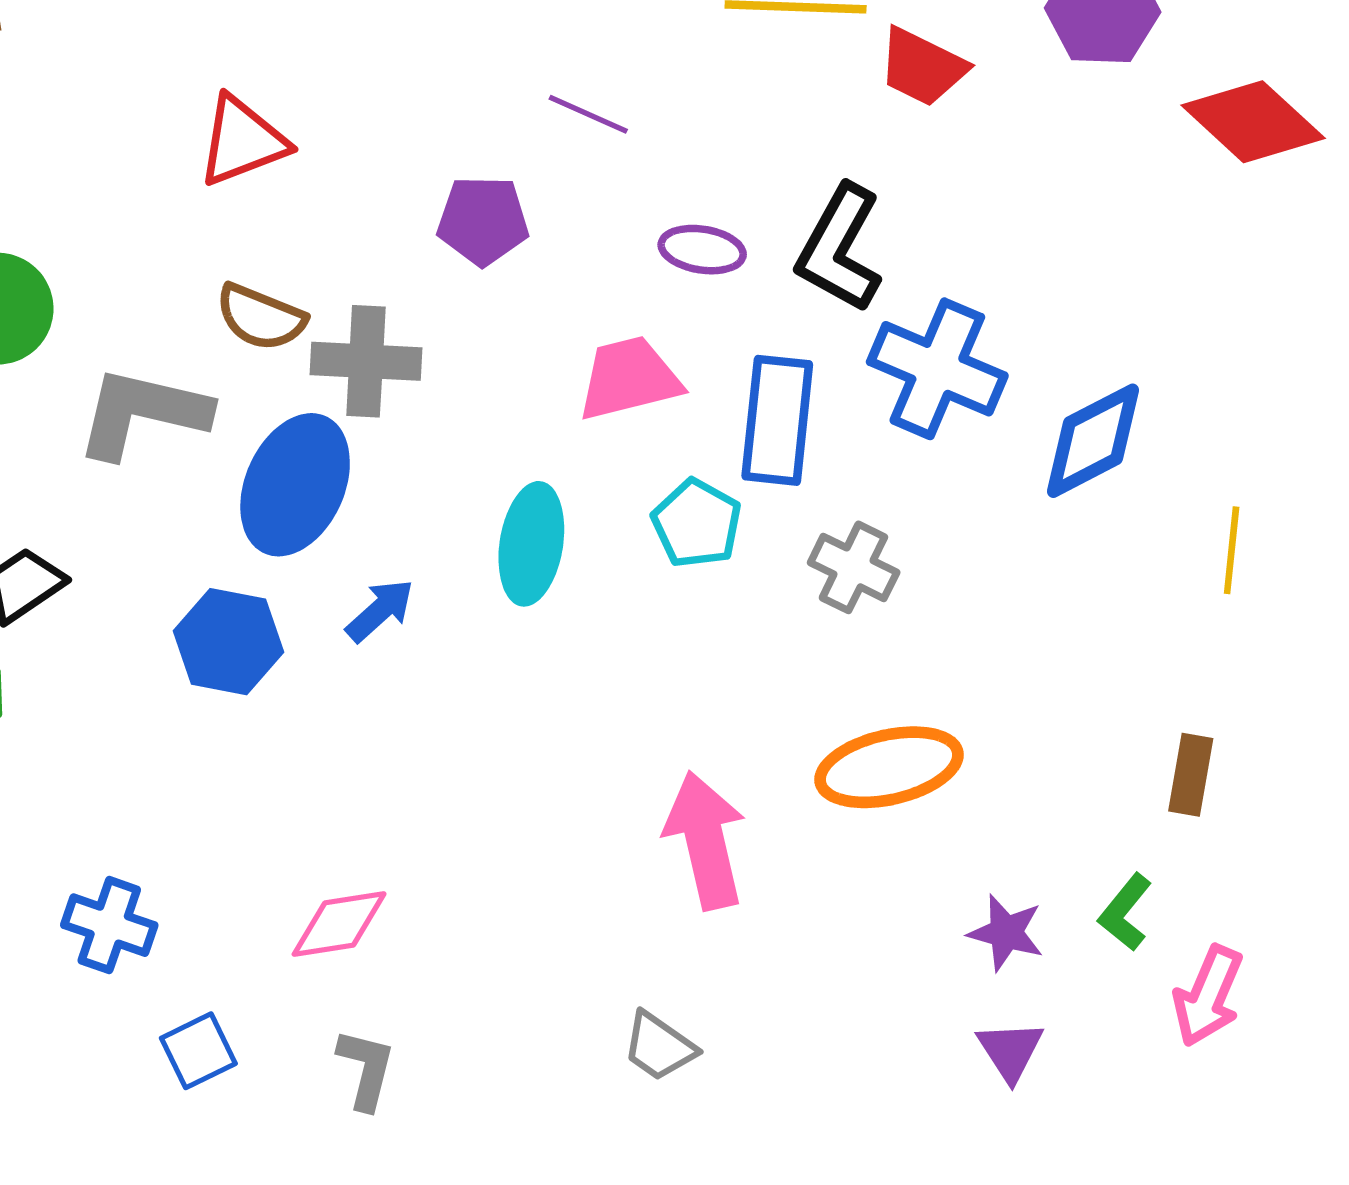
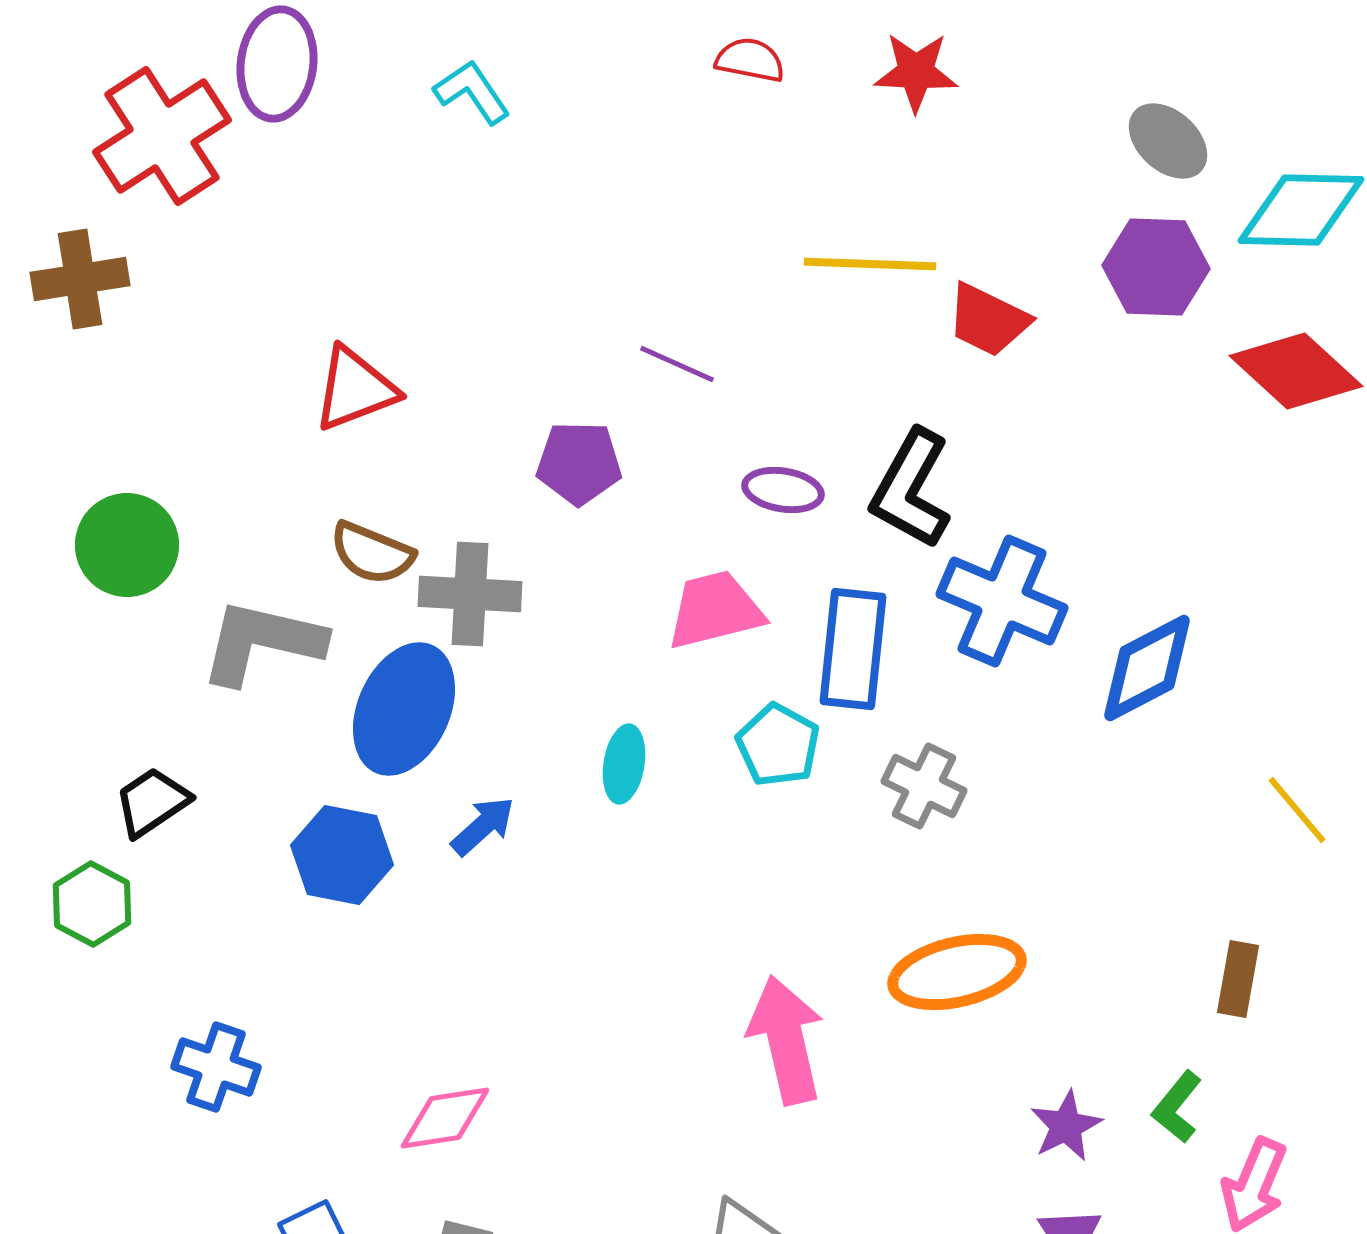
cyan ellipse: (531, 544) -> (624, 764), size x0.7
yellow line: (1232, 550) -> (1297, 810), moved, turned -46
blue cross: (109, 925) -> (216, 1067), moved
purple star: (1006, 933) -> (1066, 1126), turned 30

